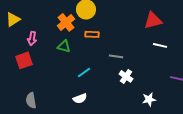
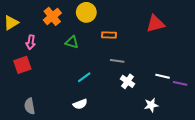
orange cross: (66, 22) -> (52, 16), moved
orange rectangle: (92, 34) -> (109, 35), moved
white line: (160, 45) -> (163, 76), moved
green triangle: (64, 46) -> (72, 42), moved

